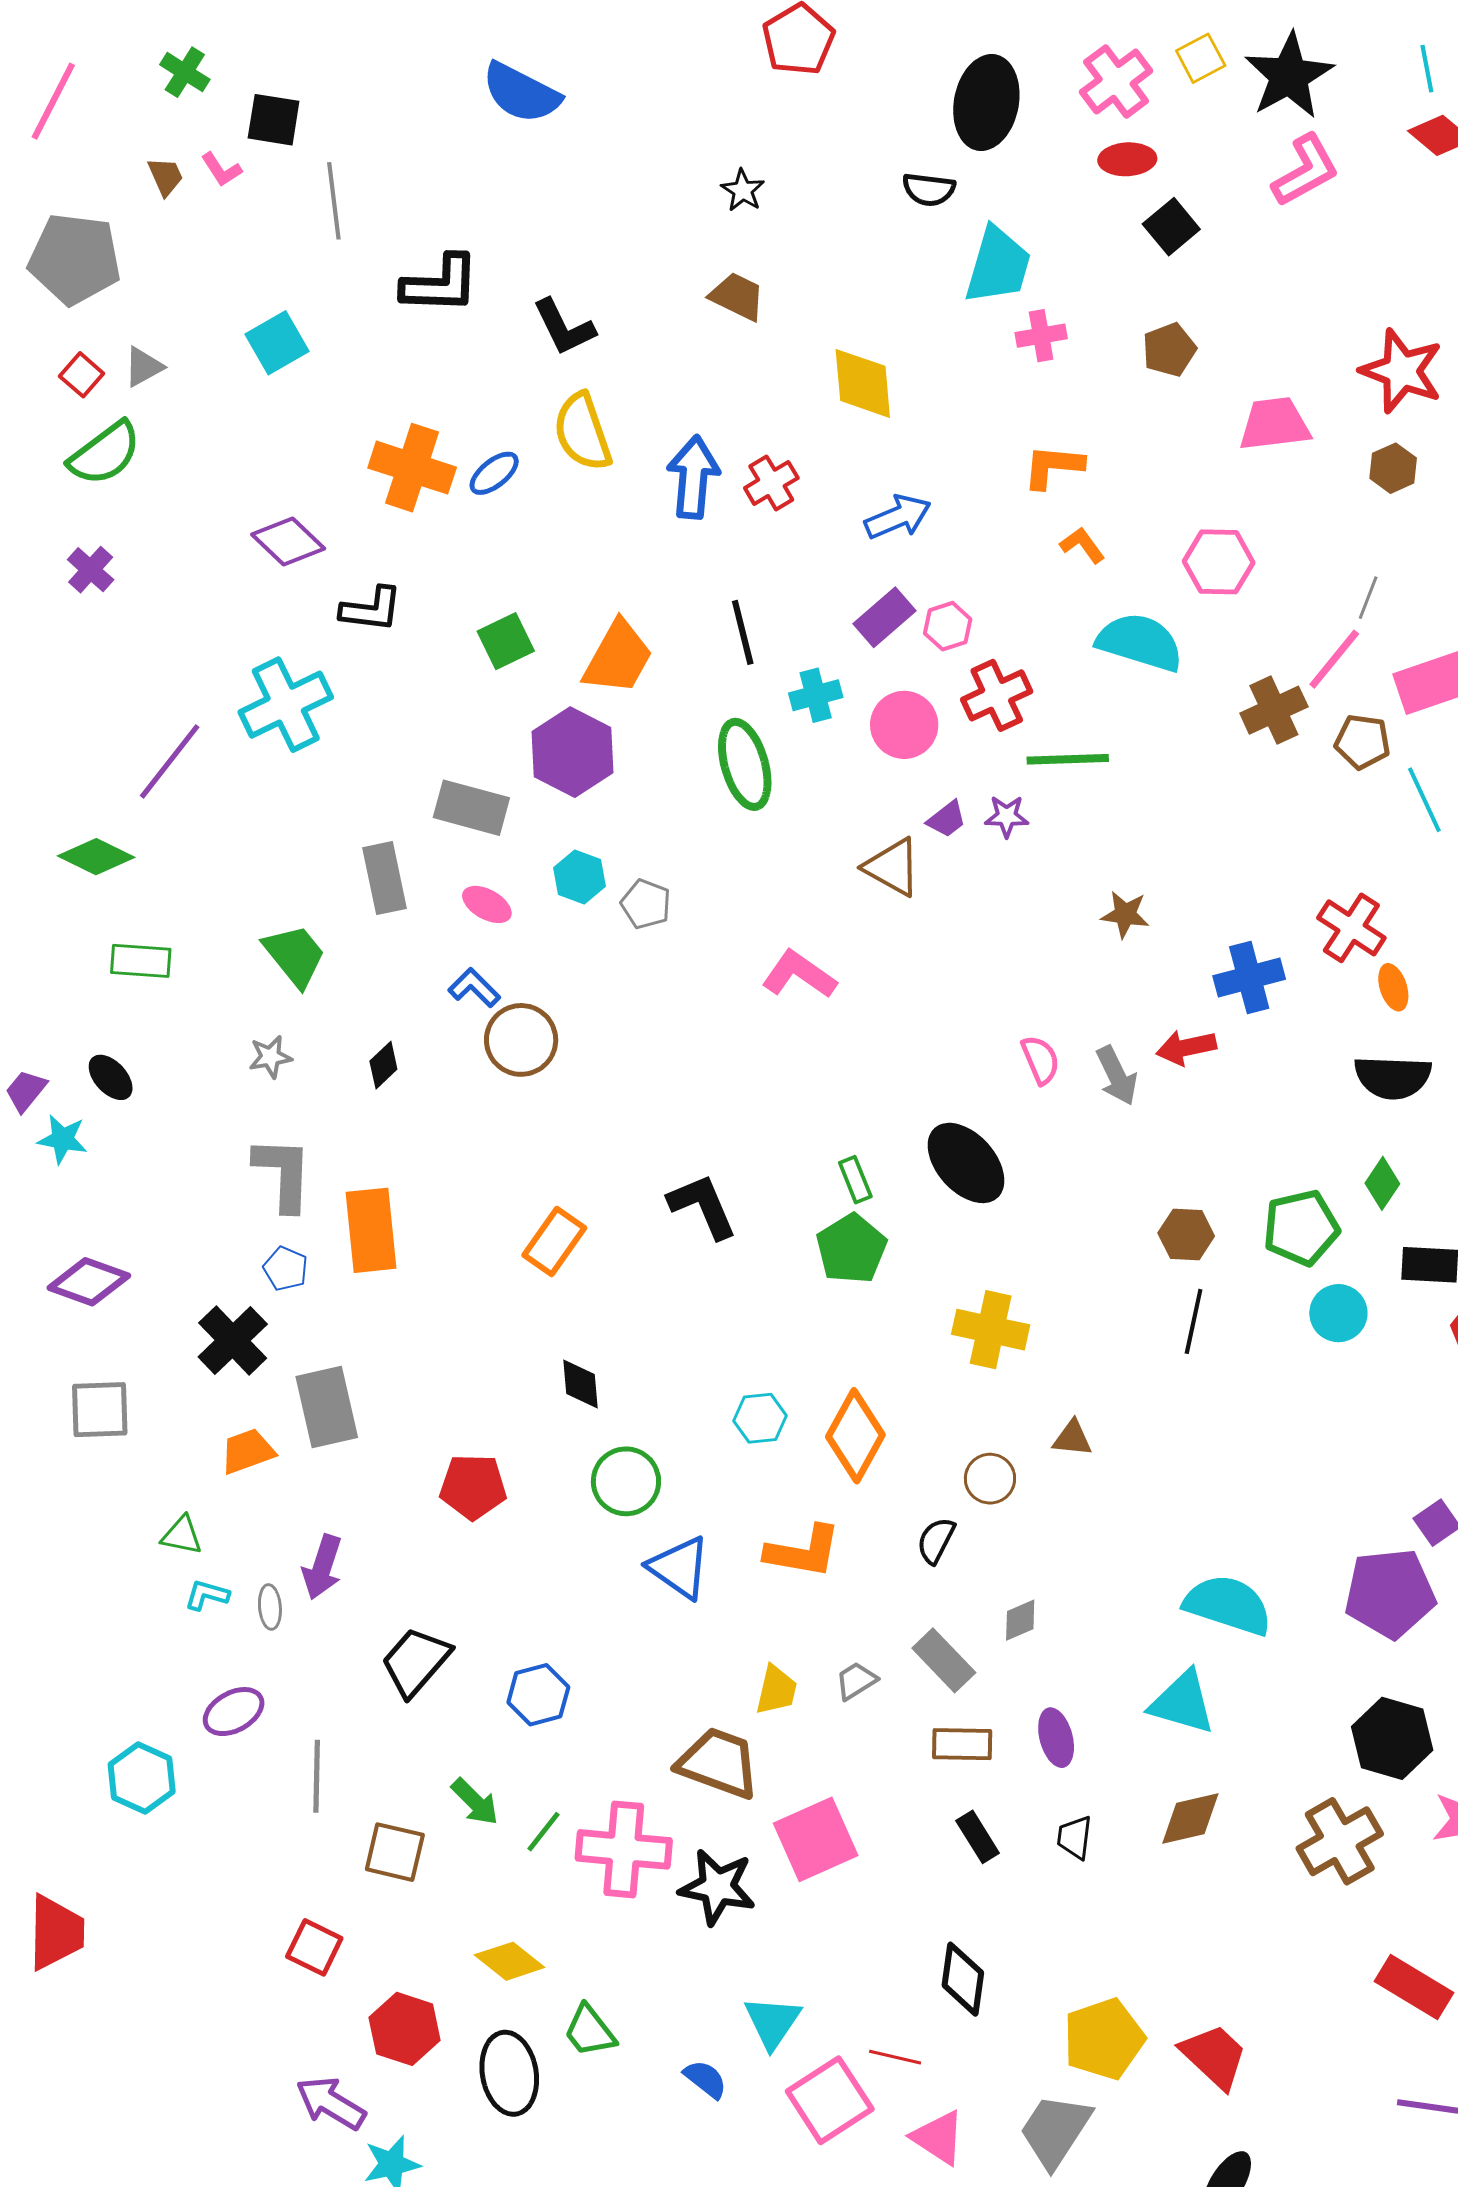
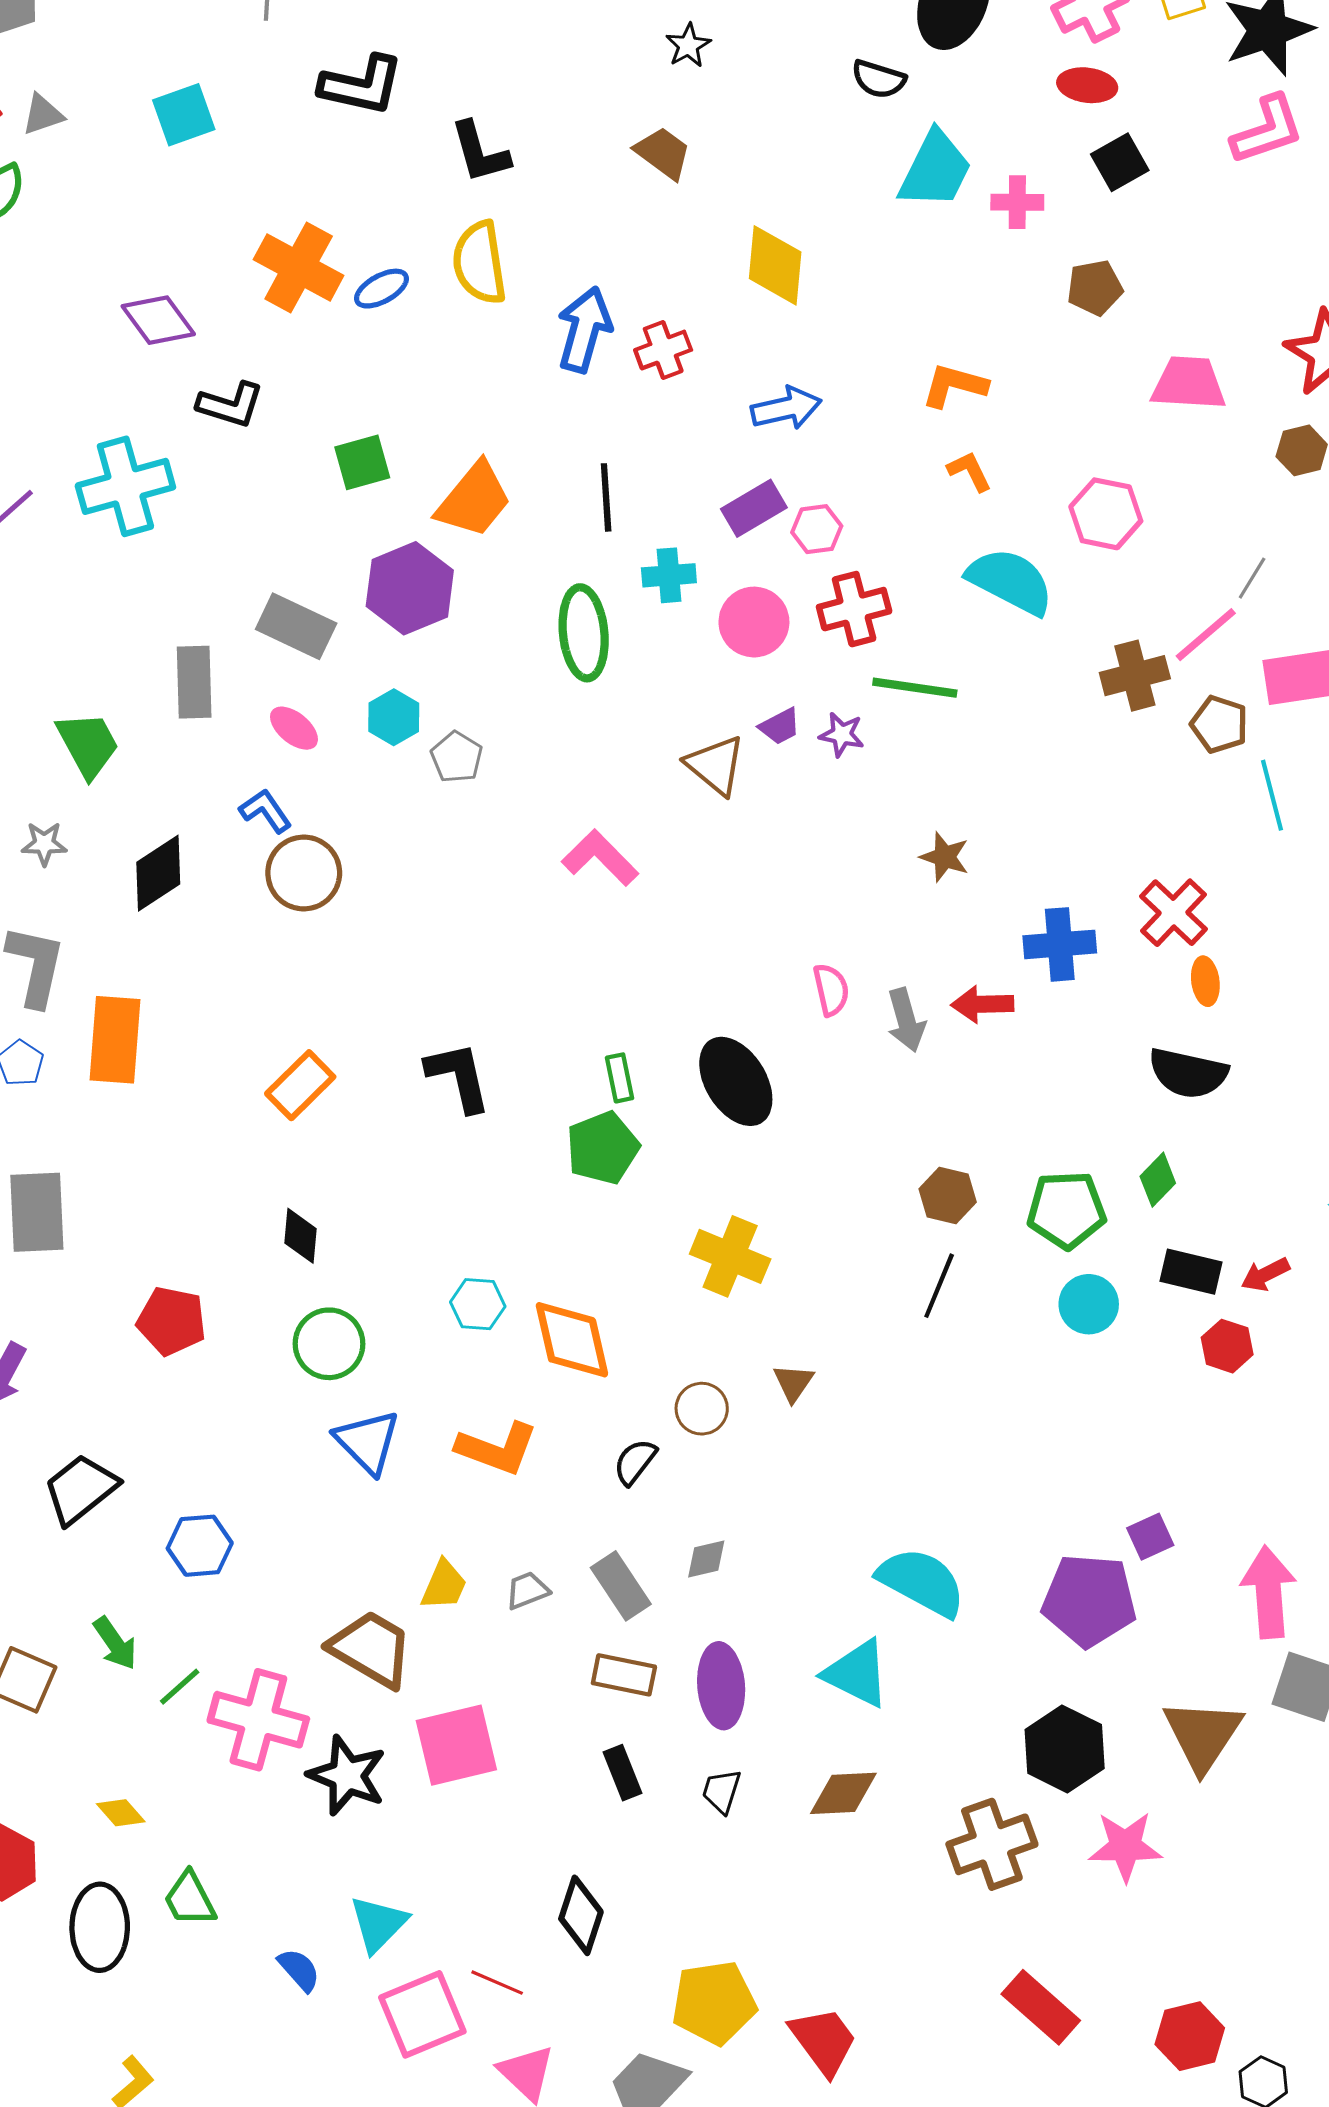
pink cross: (1041, 336) -> (1017, 202), moved
black diamond: (383, 1065) -> (158, 873), size x1.6
orange diamond: (855, 1436) -> (572, 1340), turned -52
brown triangle: (1072, 1438) -> (793, 1383), turned 48
purple ellipse: (1056, 1738) -> (721, 1686), size x1.4
yellow diamond: (510, 1961) -> (121, 1813), size x0.7

